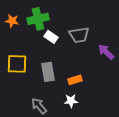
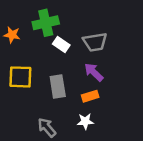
orange star: (12, 21) -> (12, 35), moved
purple arrow: (106, 52) -> (94, 72), moved

